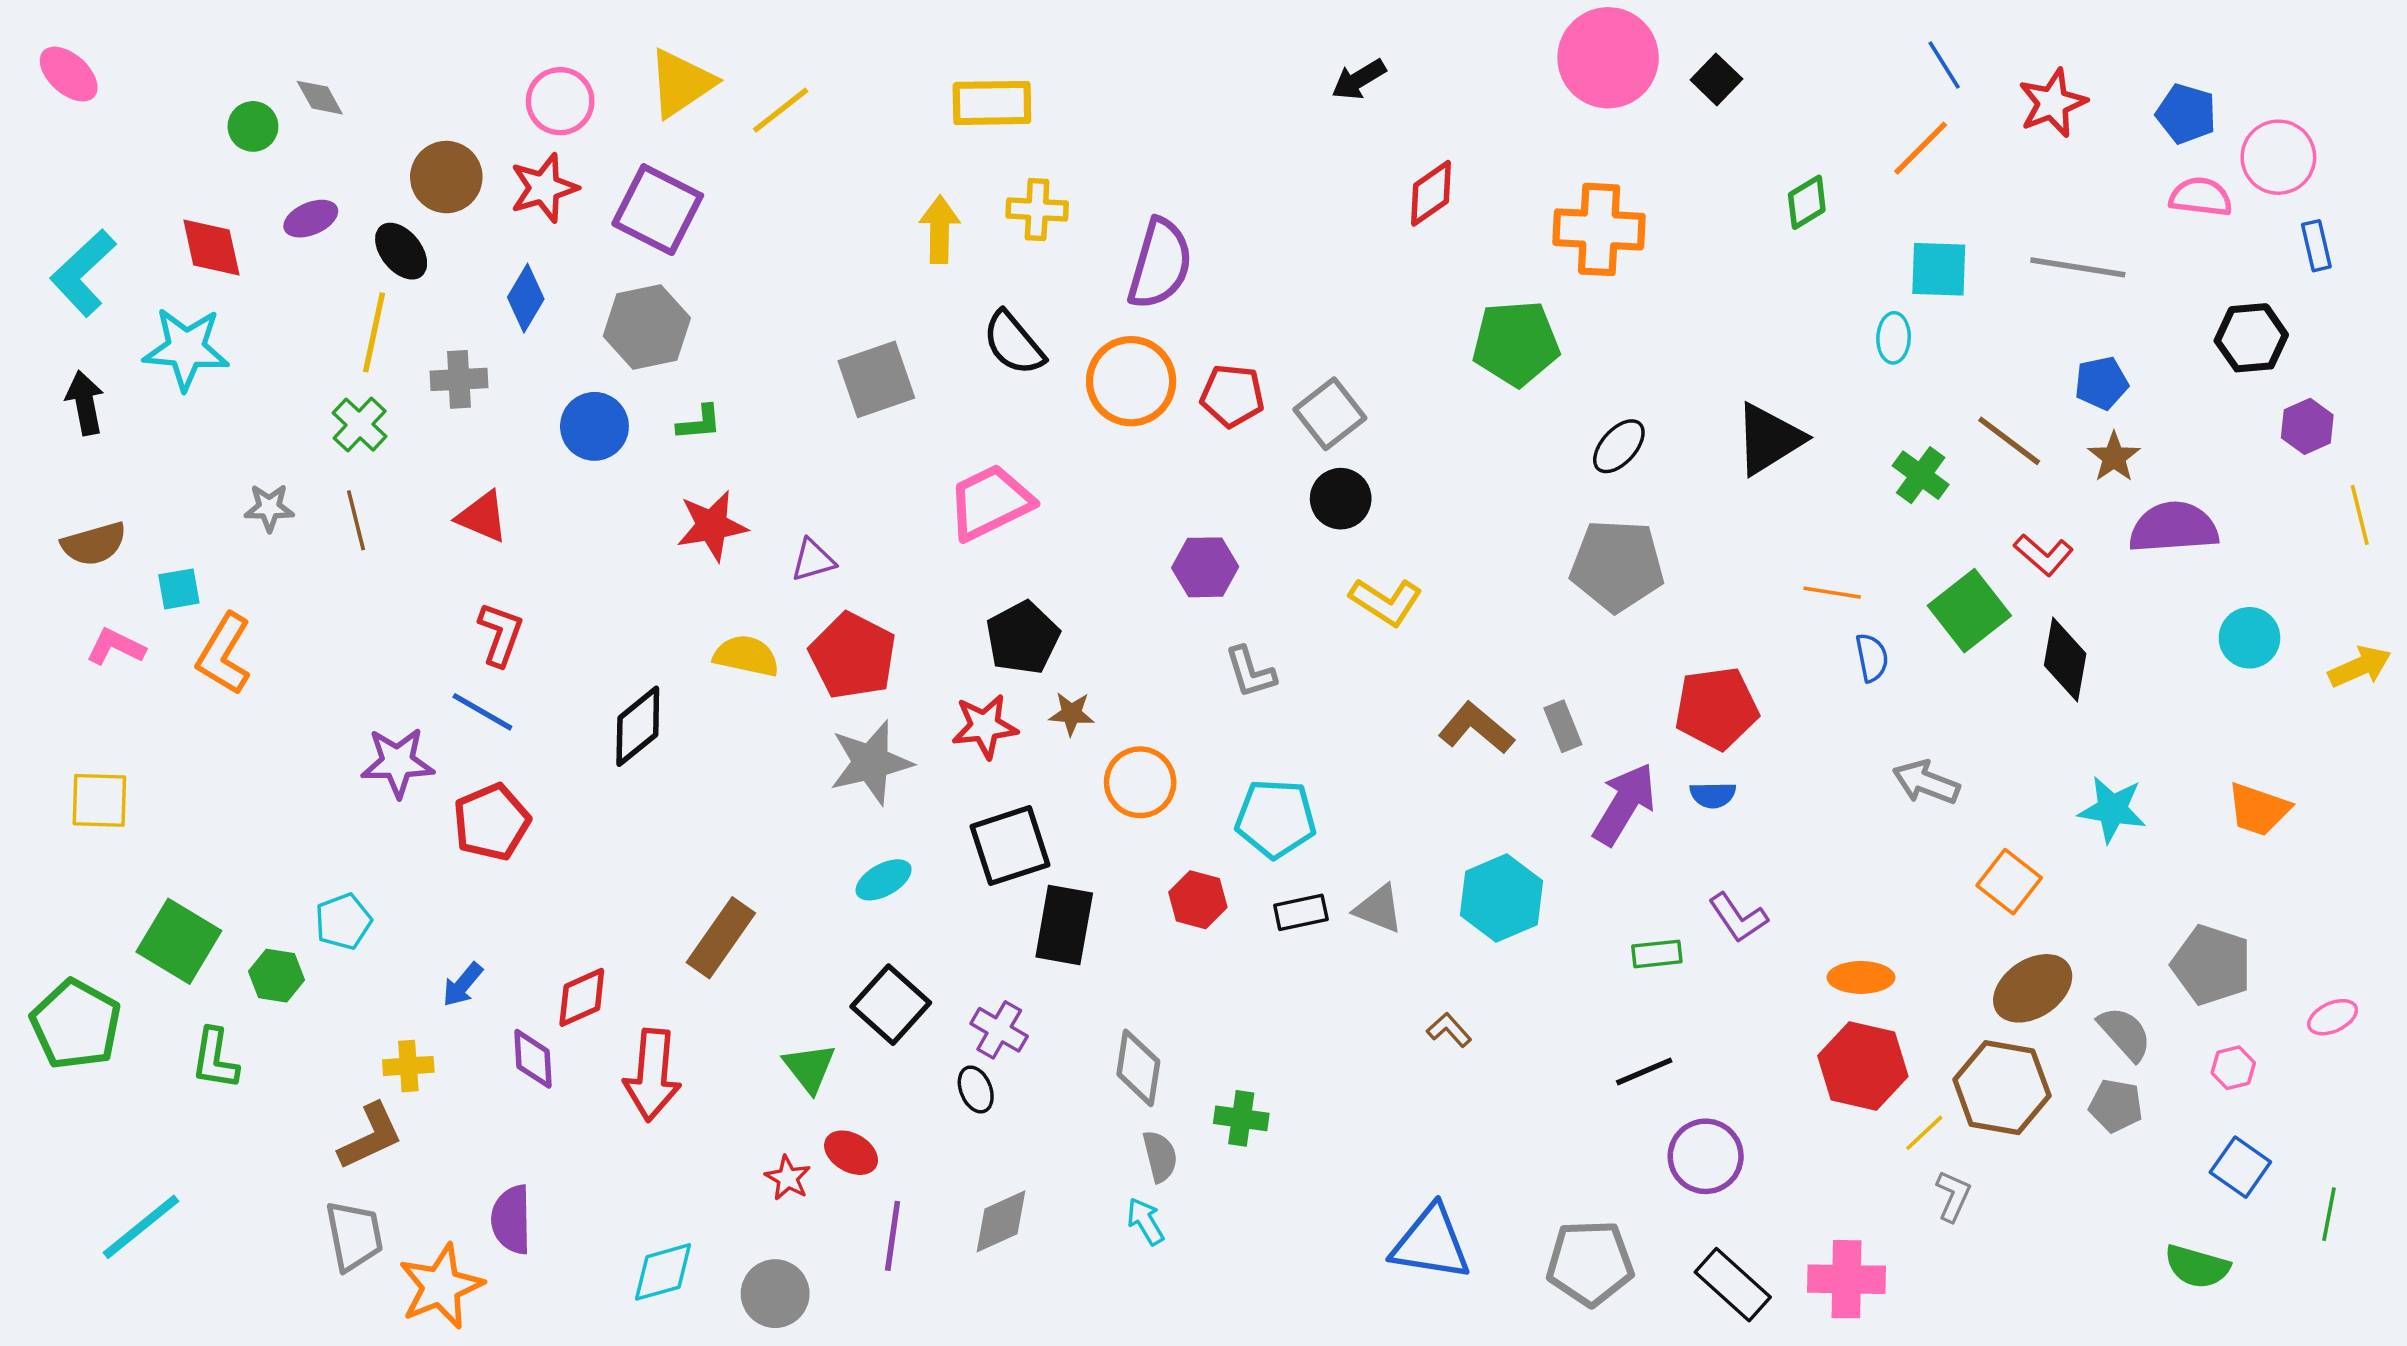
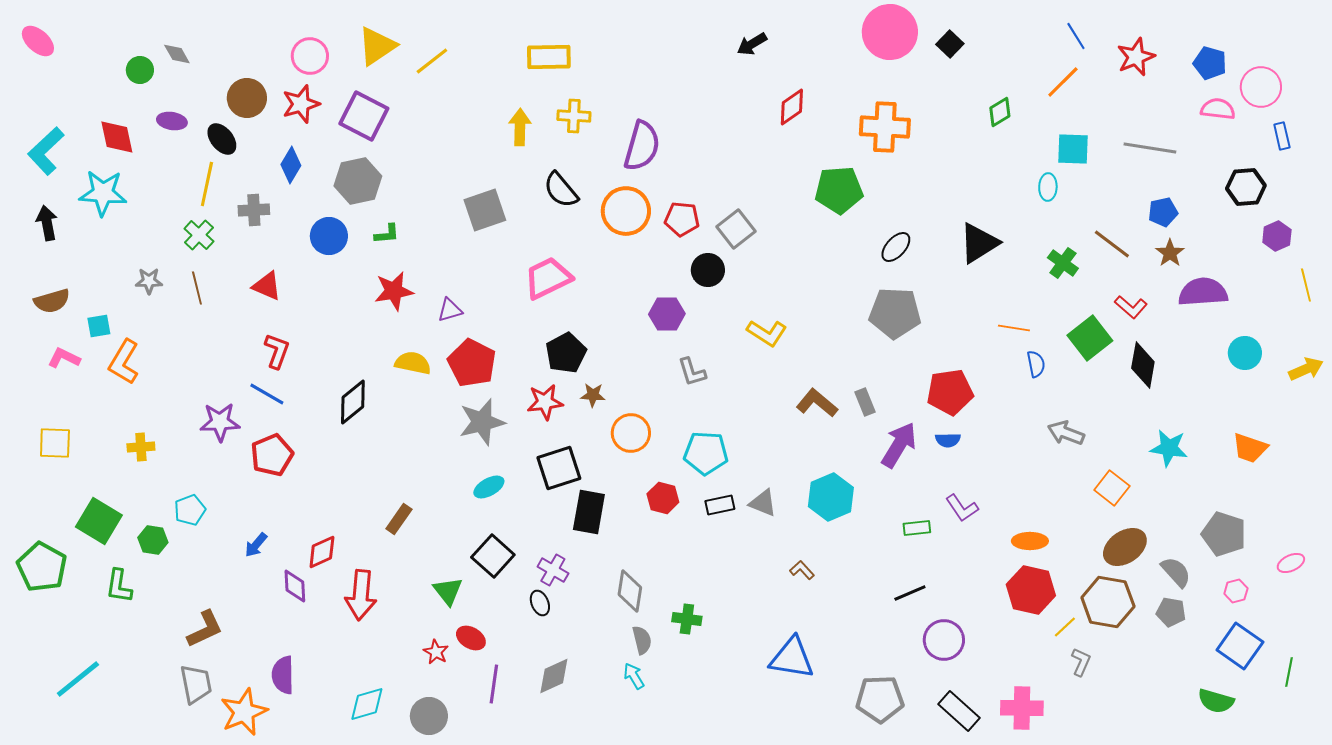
purple ellipse: (311, 219) -> (172, 121), turned 32
black circle: (1341, 499) -> (708, 270), moved
brown rectangle: (721, 938) -> (399, 519), size x0.7
yellow cross: (408, 1066) -> (141, 447), moved
blue square: (2240, 1167) -> (1240, 646), size x1.4
blue triangle: (1431, 1243) -> (792, 658), moved

